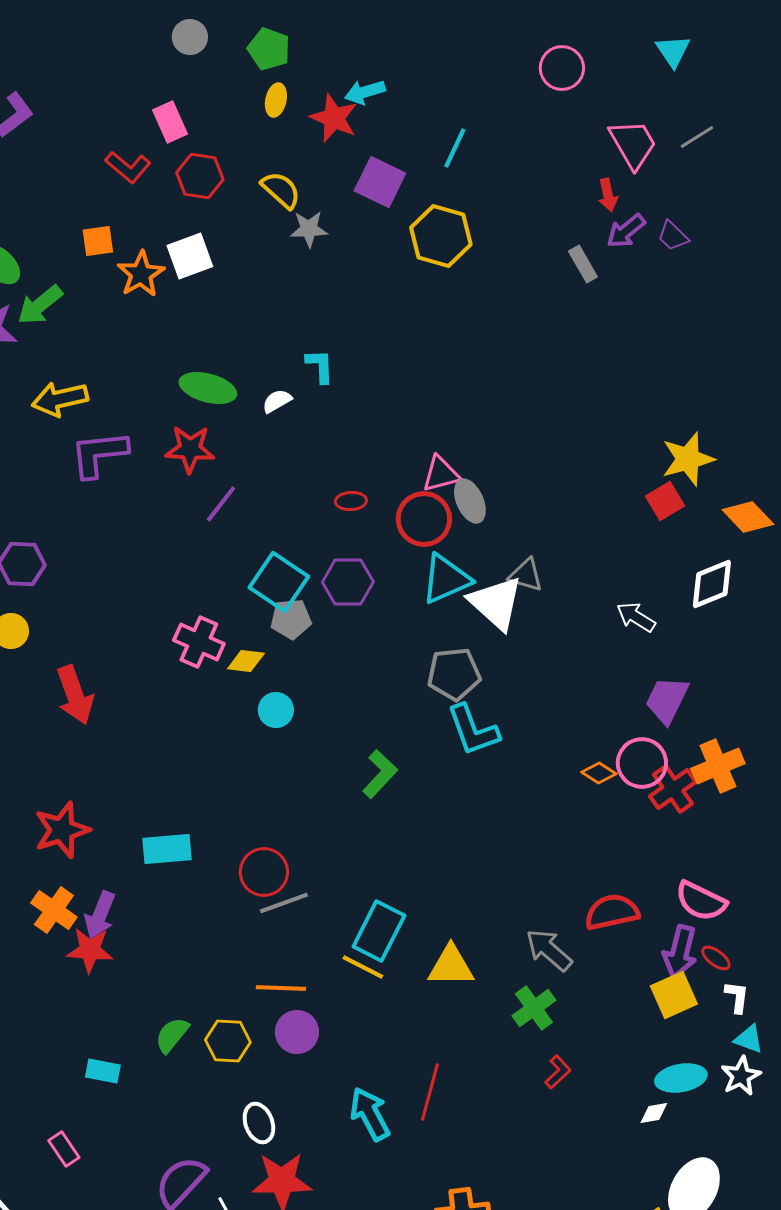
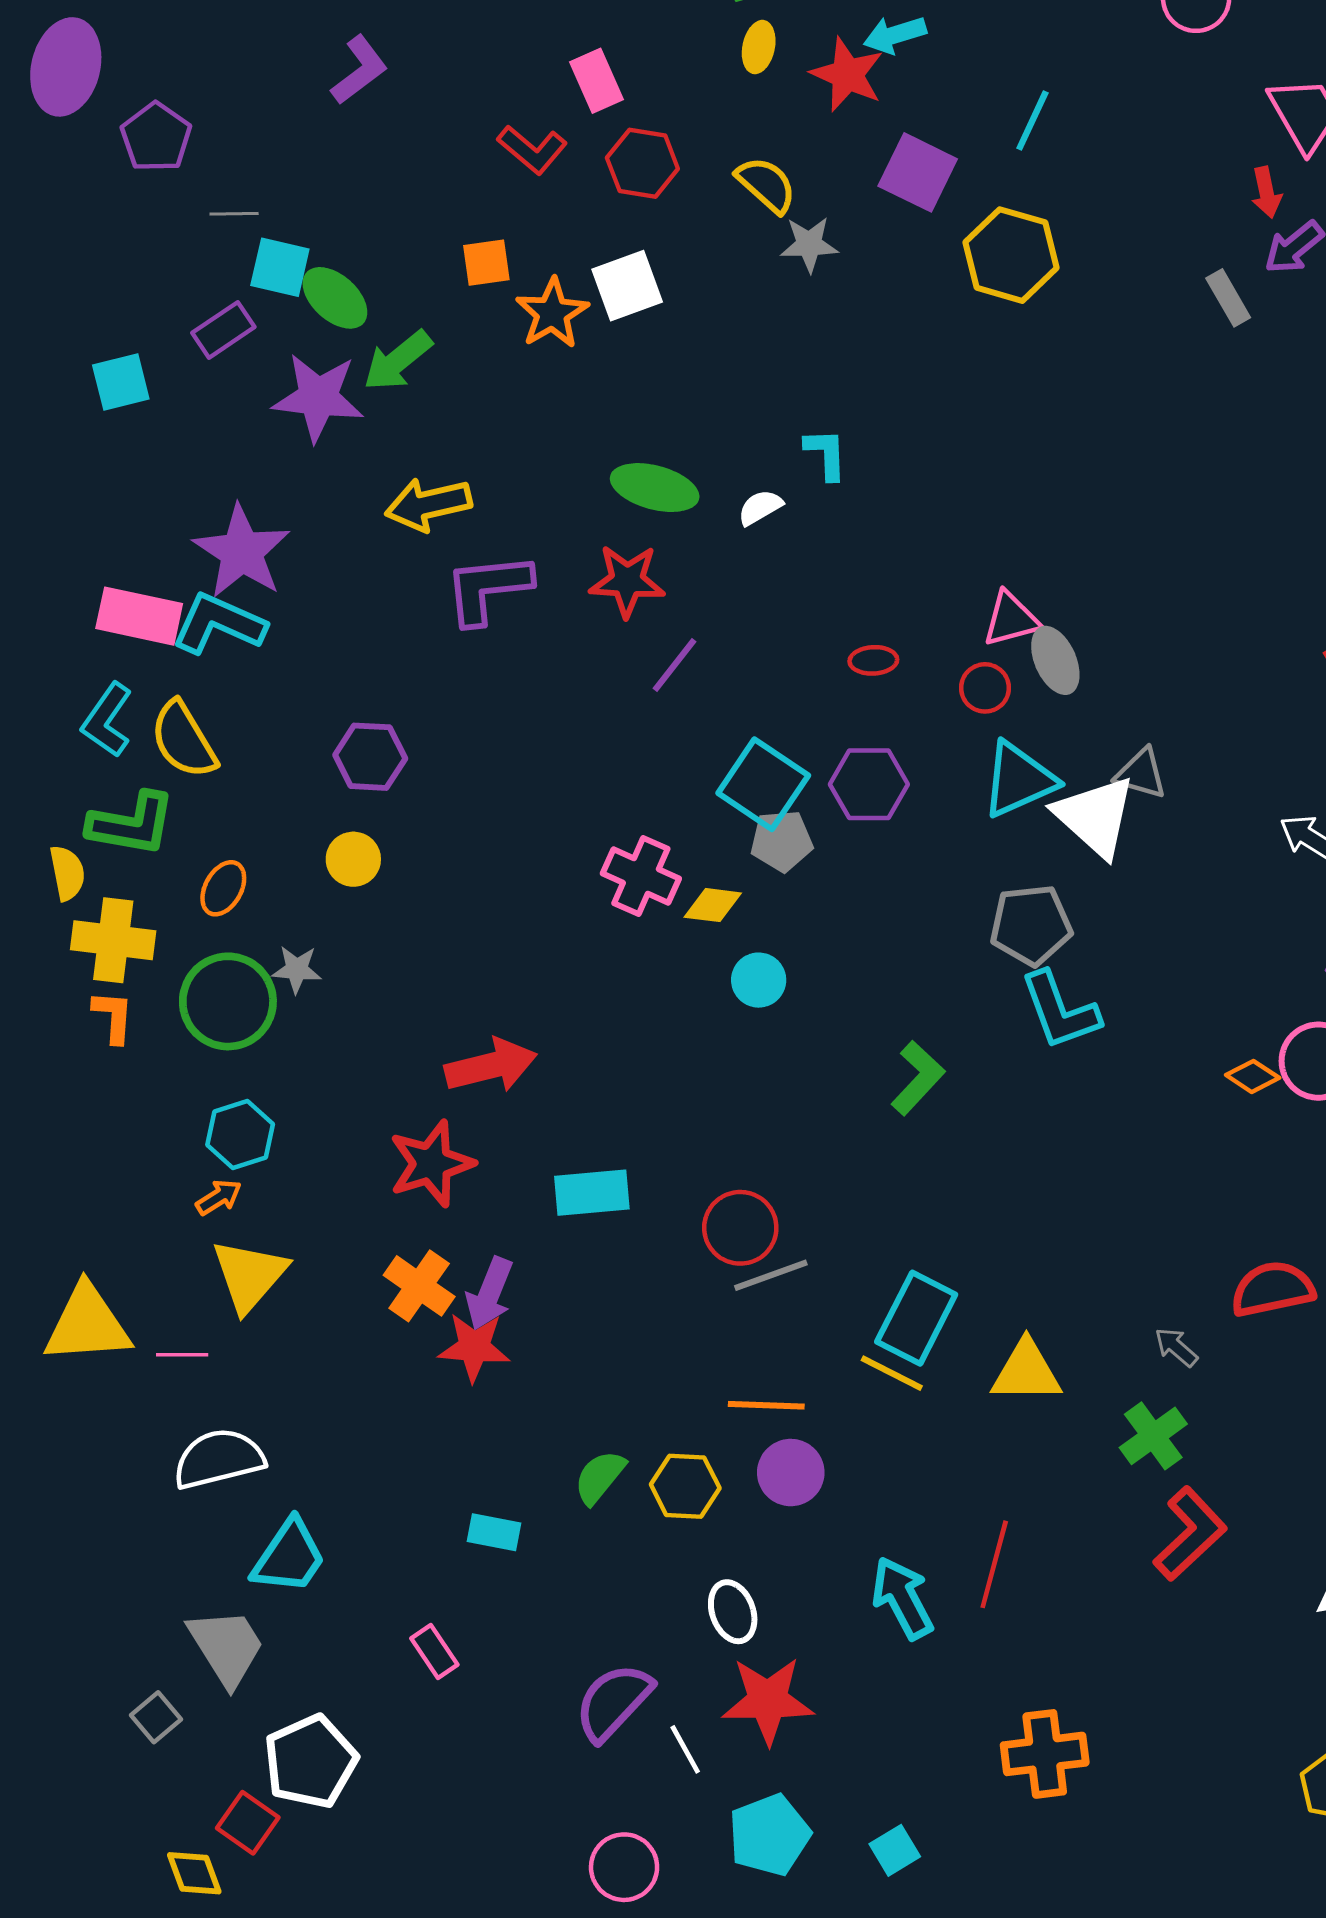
red circle: (424, 519) -> (985, 688), size x0.6
red arrow: (75, 695) -> (491, 1066), moved, turned -84
gray arrow: (549, 950) -> (1176, 1347), size x0.6
red L-shape: (558, 1072) -> (1190, 1534), size x1.8

